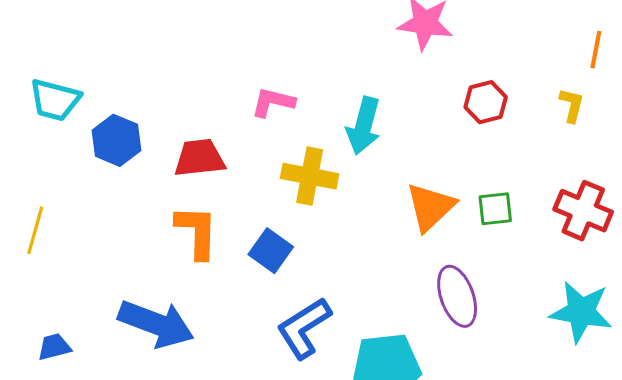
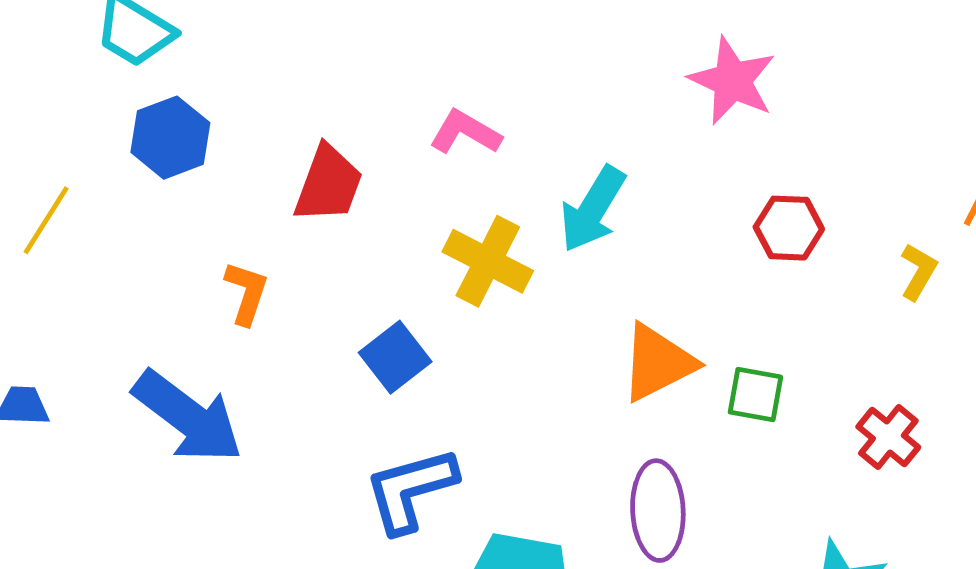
blue hexagon: (116, 140) -> (170, 138), moved
red trapezoid: (199, 158) -> (328, 184), turned 100
red cross: (583, 211) -> (888, 437), size x0.7
orange L-shape: (197, 232) -> (246, 293), moved, size x0.7

